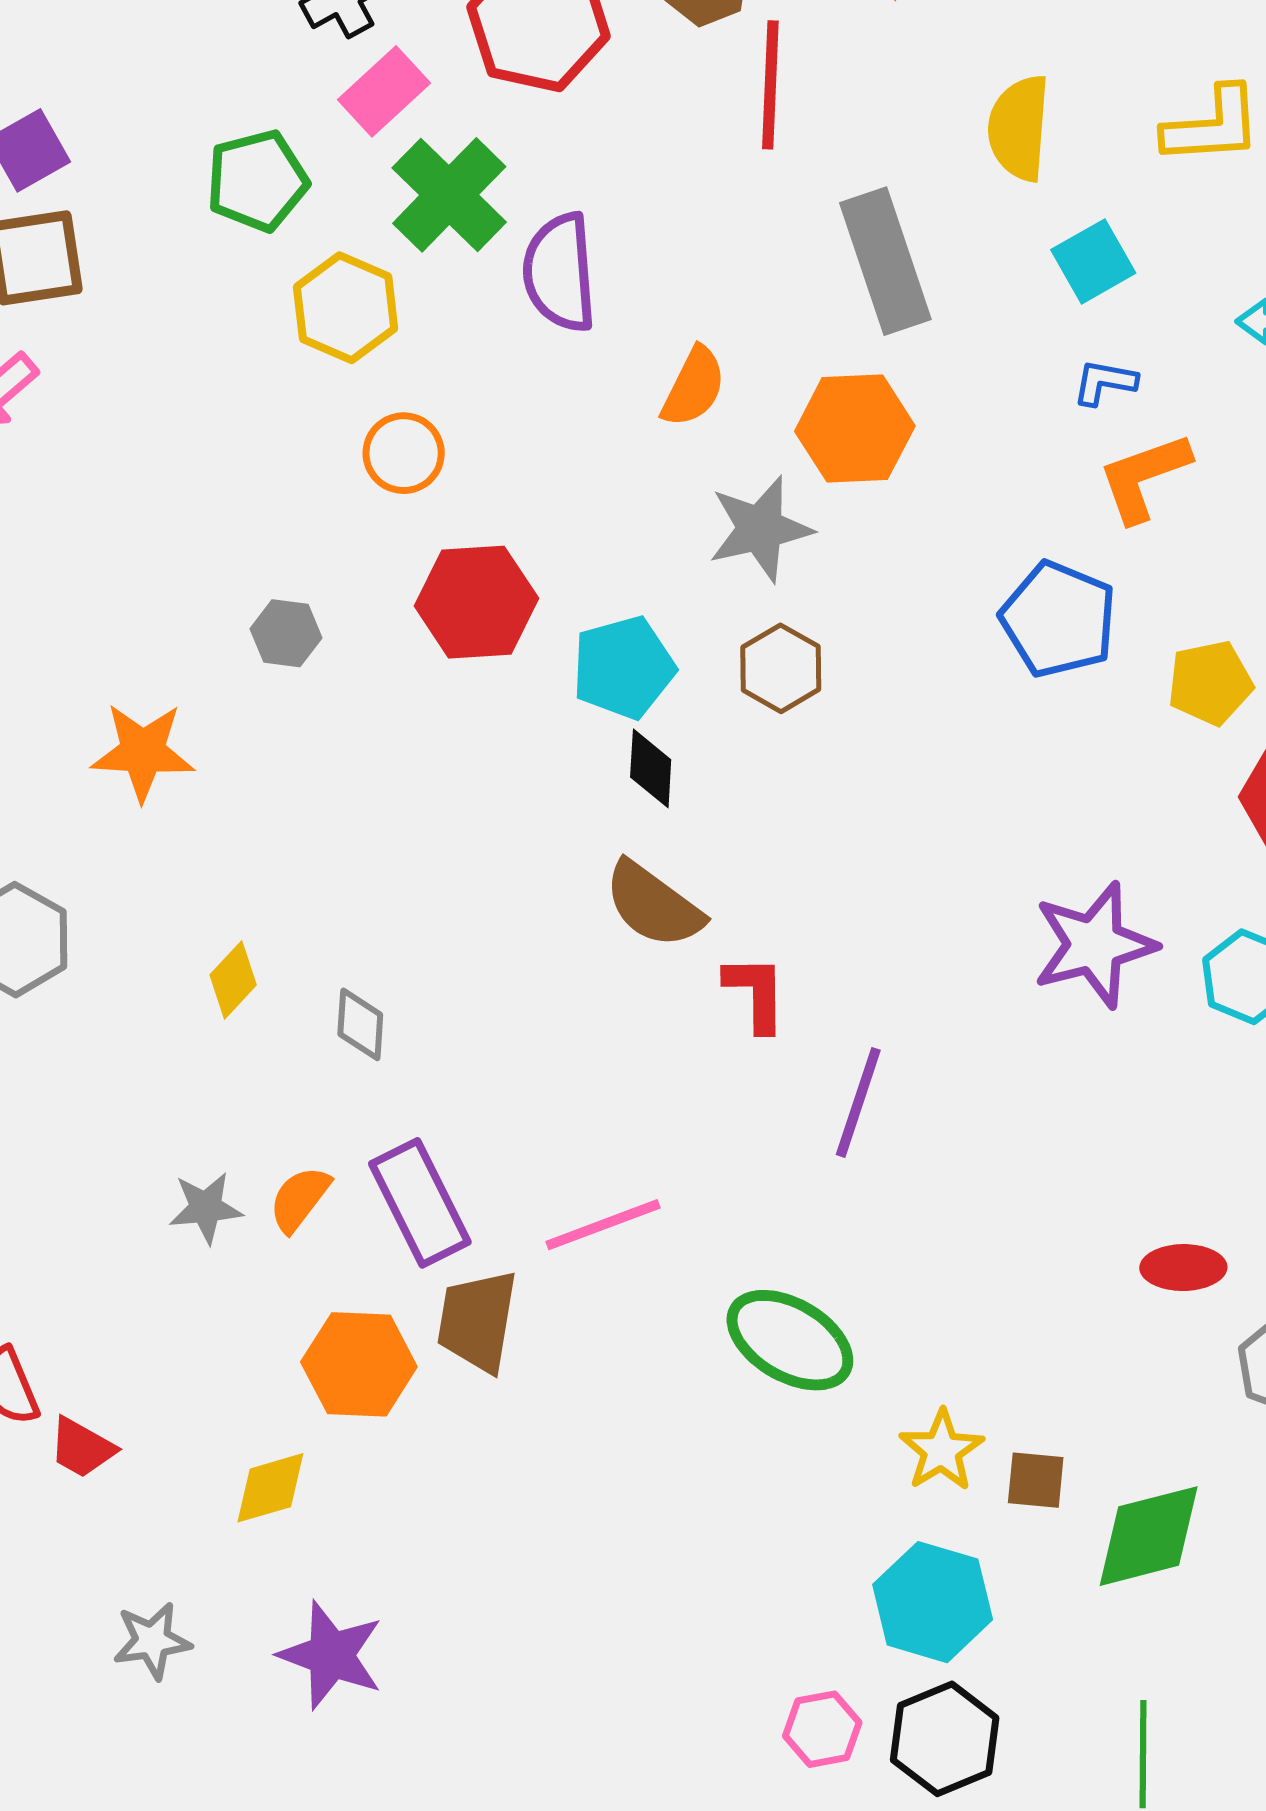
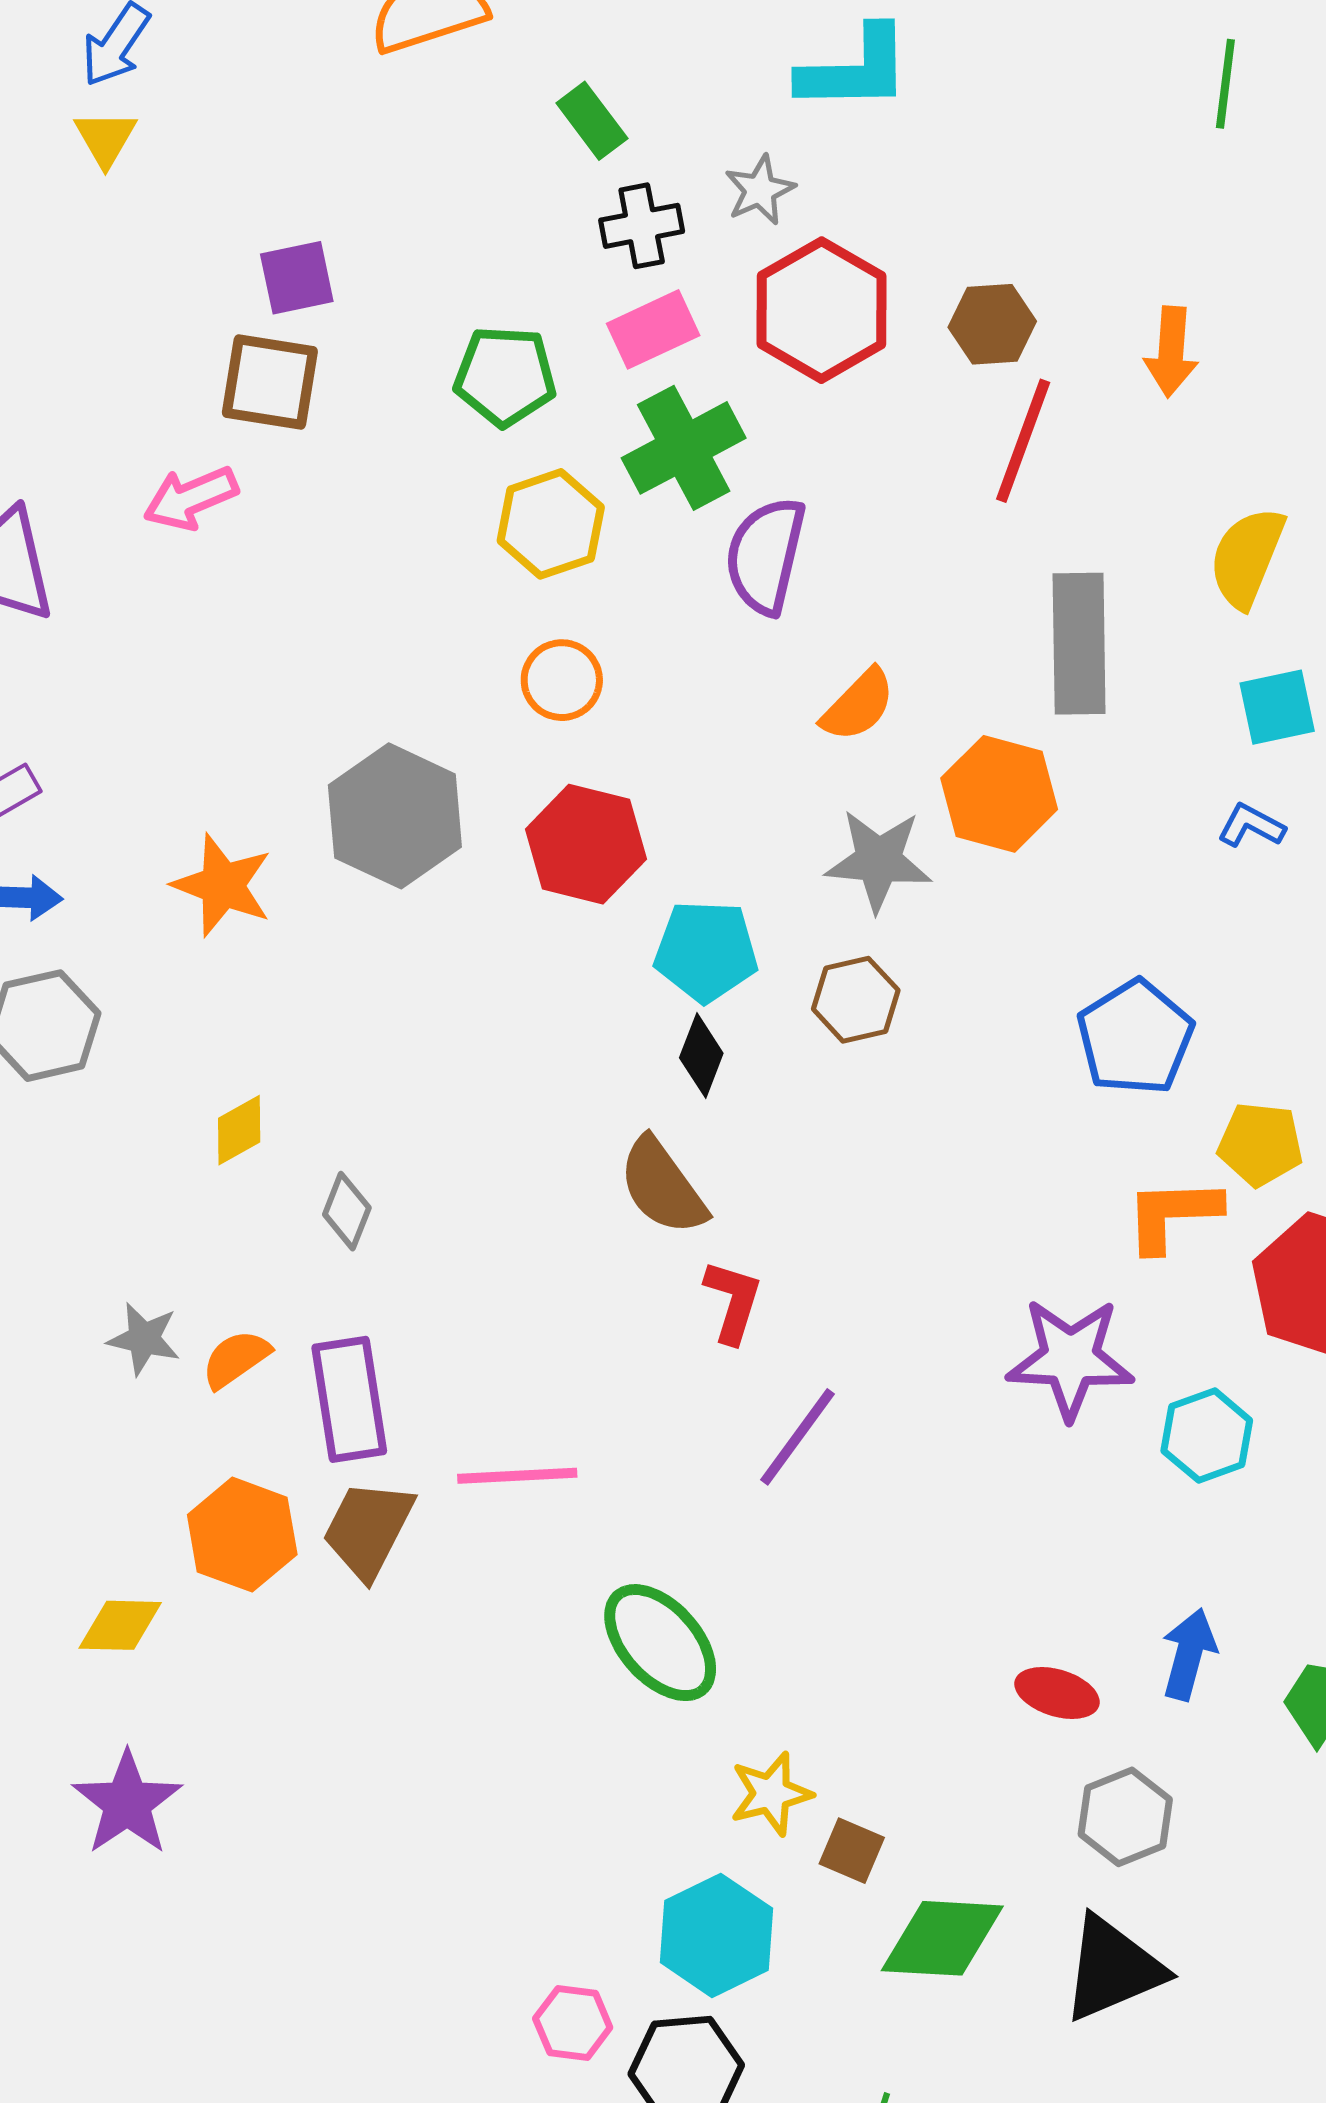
orange L-shape: (1144, 477) -> (1173, 1214), moved
gray hexagon: (286, 633) -> (395, 816), size x2.0

